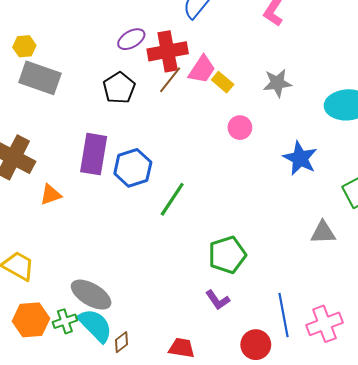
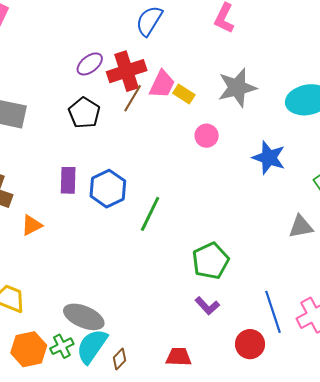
gray star: (277, 83) -> (237, 88), size x1.4
purple rectangle: (94, 154) -> (68, 180), size x0.7
cyan semicircle: (95, 325) -> (92, 346), turned -93

